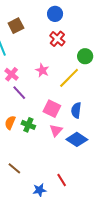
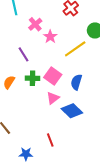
pink cross: (11, 74) -> (35, 24), moved
green cross: (28, 125) -> (33, 78), moved, turned -32
red line: (62, 180) -> (50, 140), moved

